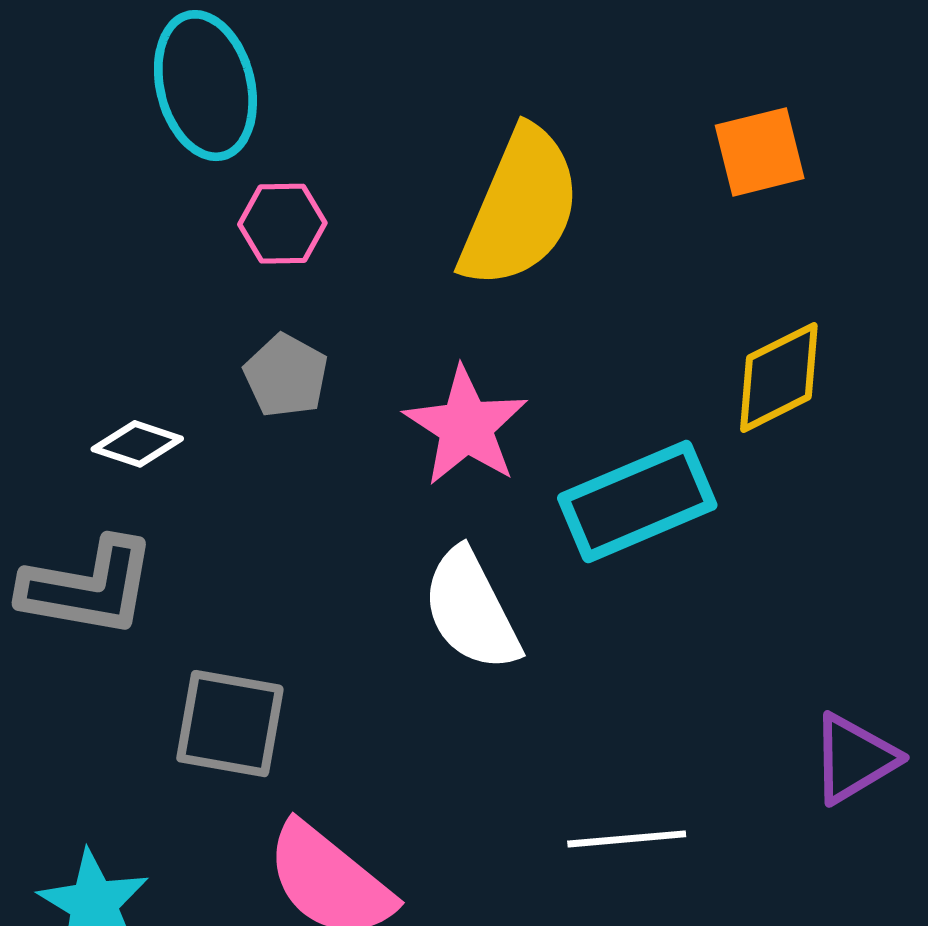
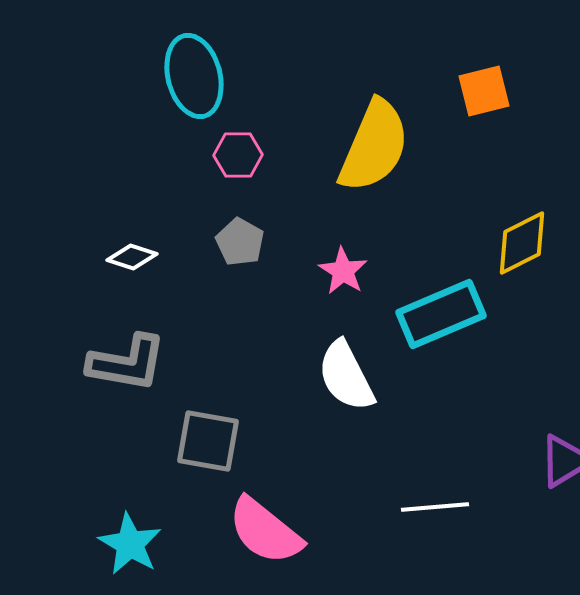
orange square: (760, 152) -> (484, 91), moved
pink star: (466, 426) -> (343, 271), size x0.7
white diamond: (137, 444) -> (132, 257), moved

